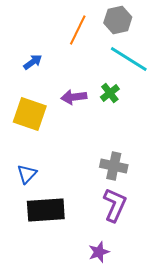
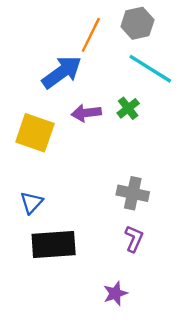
blue arrow: (33, 62) -> (62, 72), moved, size x1.8
purple L-shape: (115, 205) -> (134, 239), size x0.7

